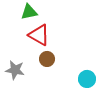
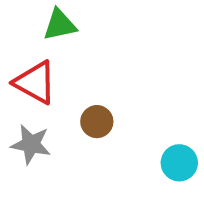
red triangle: (39, 35) -> (35, 82), moved

